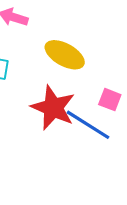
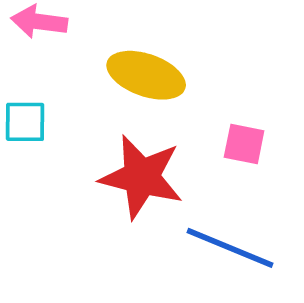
blue line: (88, 125) -> (230, 248), moved

